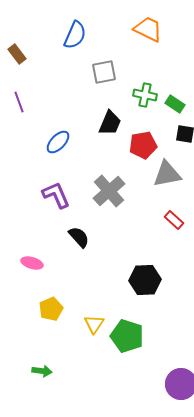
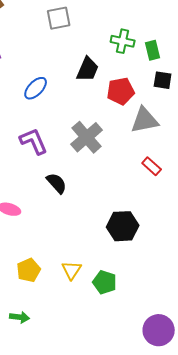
gray square: (104, 72) -> (59, 18), moved
green rectangle: (175, 104) -> (153, 50), turned 42
yellow pentagon: (51, 309) -> (29, 270), moved
green pentagon: (127, 336) -> (105, 282), size x0.7

